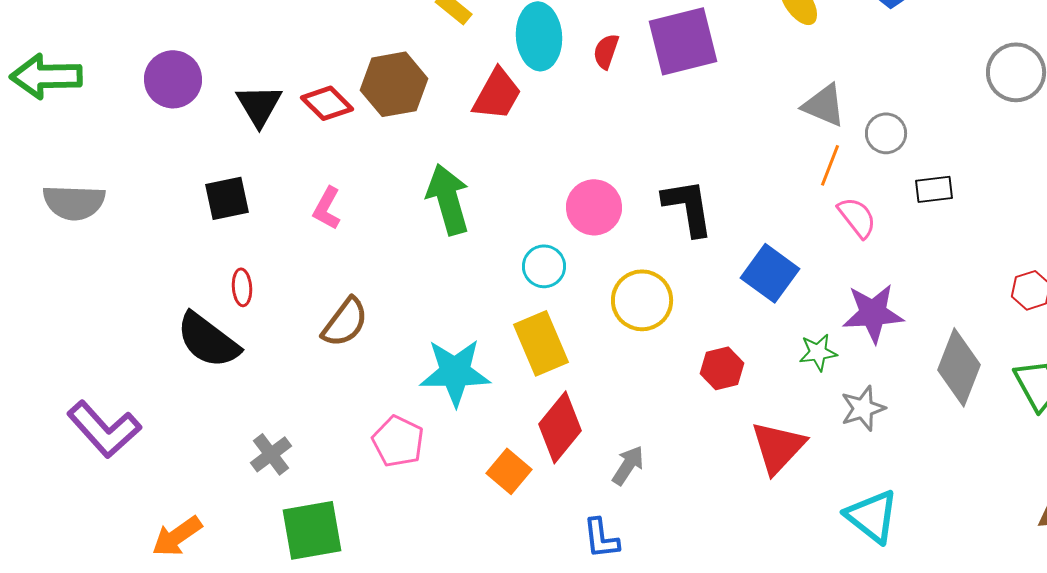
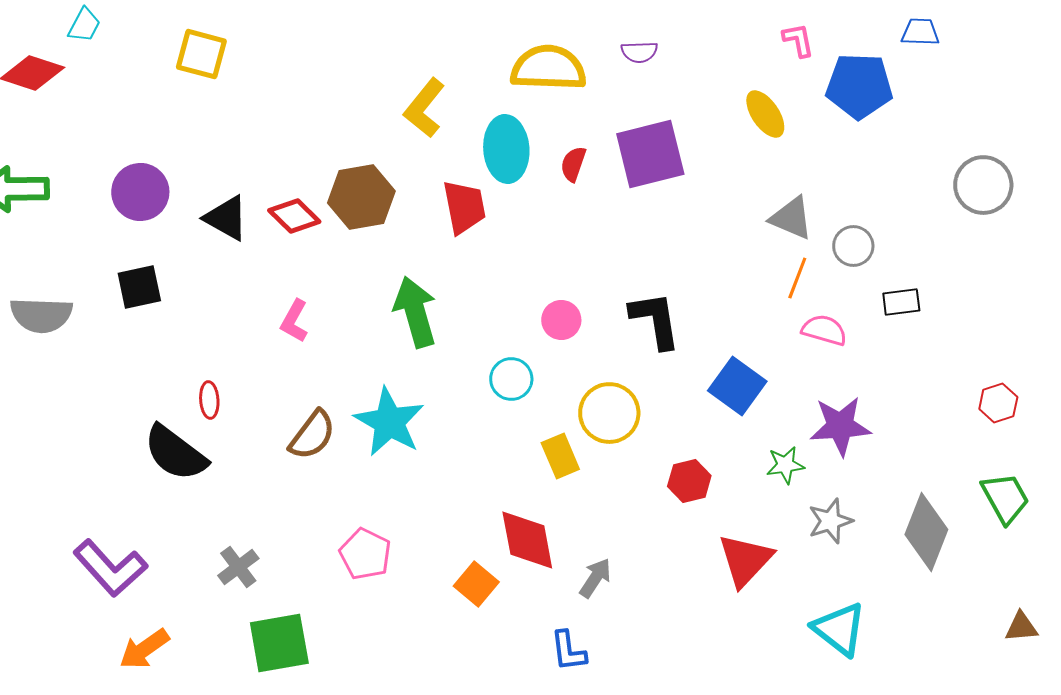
red trapezoid: (497, 94) -> (464, 207), turned -40
black triangle: (259, 105) -> (226, 218), turned -30
black square: (227, 198) -> (139, 287), moved
pink circle: (594, 207) -> (561, 320), size x0.7
pink semicircle: (857, 217) -> (824, 330), turned -36
yellow rectangle: (541, 343) -> (560, 456), moved, size x0.7
gray diamond: (959, 367) -> (926, 532), moved
cyan star: (455, 372) -> (389, 422), moved, turned 30
red diamond: (560, 427) -> (527, 540), turned -50
purple L-shape: (104, 429) -> (110, 568), moved

